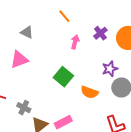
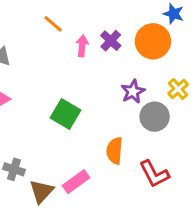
pink arrow: (75, 42) -> (82, 46), moved
orange semicircle: (89, 92) -> (115, 151), moved, turned 84

